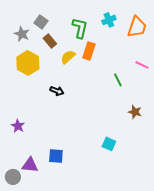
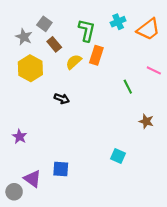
orange trapezoid: (137, 27) -> (148, 29), turned 35
purple triangle: (30, 165) -> (32, 179), turned 30

